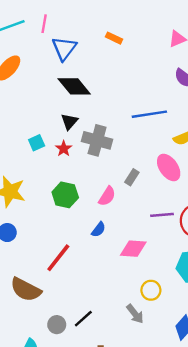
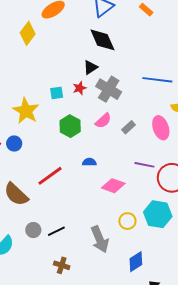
cyan square: (37, 143) -> (57, 93), moved
pink semicircle: (107, 196) -> (103, 121), moved
blue semicircle: (99, 230) -> (89, 162), turned -144
yellow circle: (151, 290) -> (127, 221), moved
gray arrow: (135, 314) -> (100, 239), size x1.5

